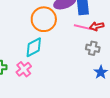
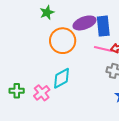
cyan diamond: (34, 47) -> (62, 78), moved

